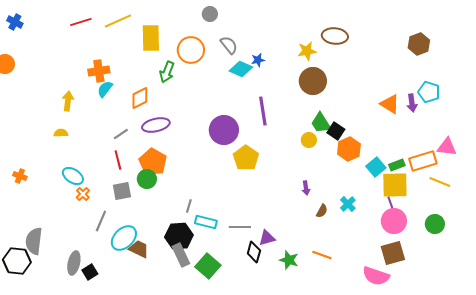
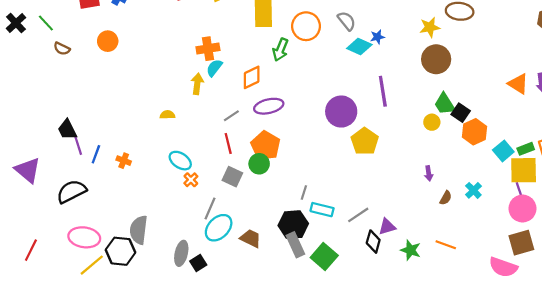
yellow arrow: (68, 101) -> (197, 84), moved
gray square: (122, 191) -> (232, 177), turned 36
gray line: (240, 227) -> (358, 215), turned -35
cyan ellipse: (124, 238) -> (219, 228), moved

